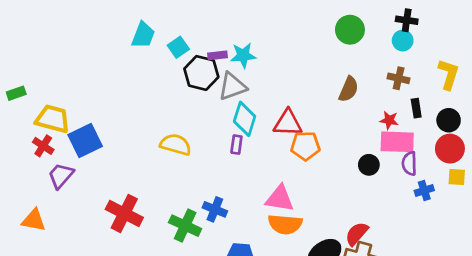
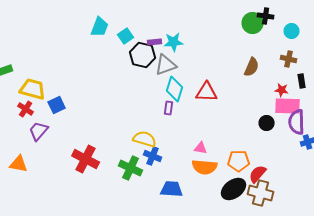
black cross: (407, 20) -> (266, 16), moved
blue square: (85, 140) -> (57, 105), size x0.7
yellow semicircle: (176, 145) -> (145, 139), moved
orange pentagon: (305, 146) -> (239, 161), moved
purple semicircle: (409, 163) -> (297, 122), size x1.4
pink triangle: (280, 199) -> (201, 148), size x0.6

